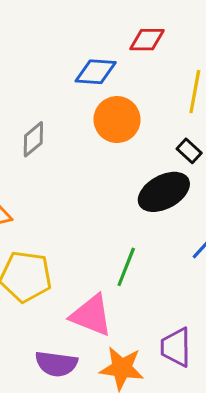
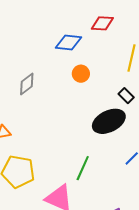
orange circle: (117, 120) -> (81, 74), size x0.6

